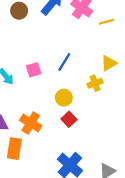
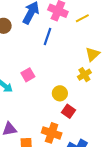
blue line: (64, 62) -> (48, 37), moved
orange cross: (31, 123) -> (52, 133), moved

